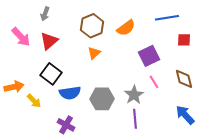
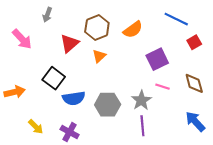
blue line: (167, 18) -> (176, 19), turned 35
red square: (184, 40) -> (194, 42), turned -32
red triangle: (49, 41) -> (70, 43), moved
pink line: (154, 82) -> (162, 87), turned -40
yellow arrow: (34, 101) -> (36, 127), moved

